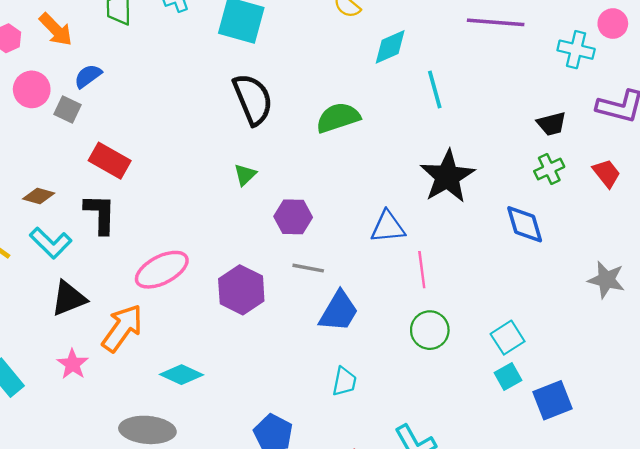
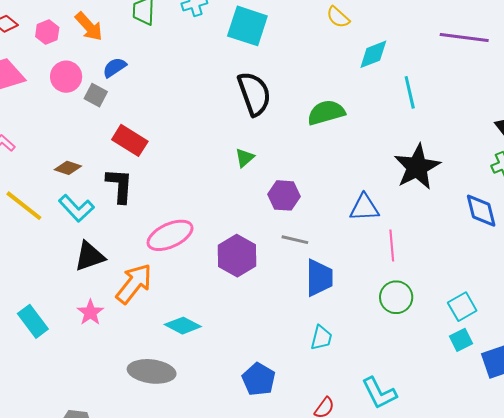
blue trapezoid: (339, 311) -> (319, 278), turned -33

